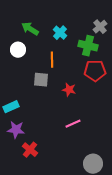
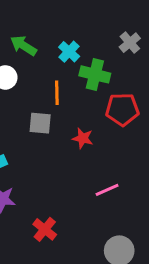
green cross: (88, 46) -> (95, 74), moved
pink line: (73, 124) -> (107, 190), moved
red cross: (30, 150) -> (45, 229), moved

